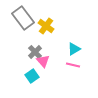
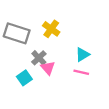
gray rectangle: (23, 18) -> (17, 33), moved, turned -35
cyan square: (32, 76) -> (24, 78), moved

